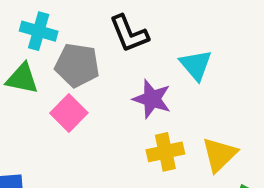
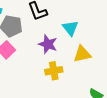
yellow triangle: (219, 155) -> (82, 54), moved, turned 30

